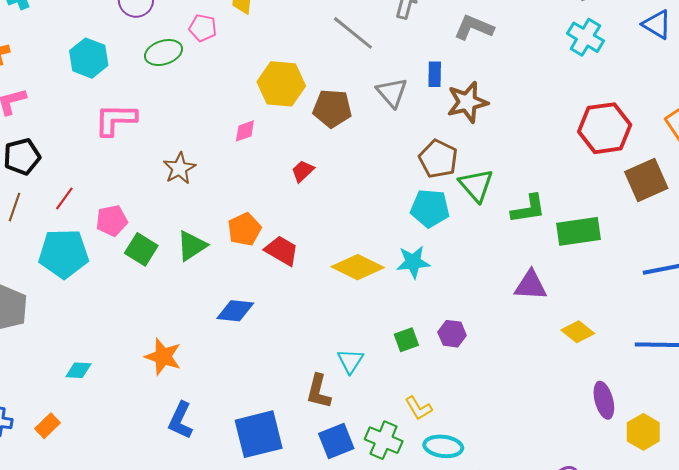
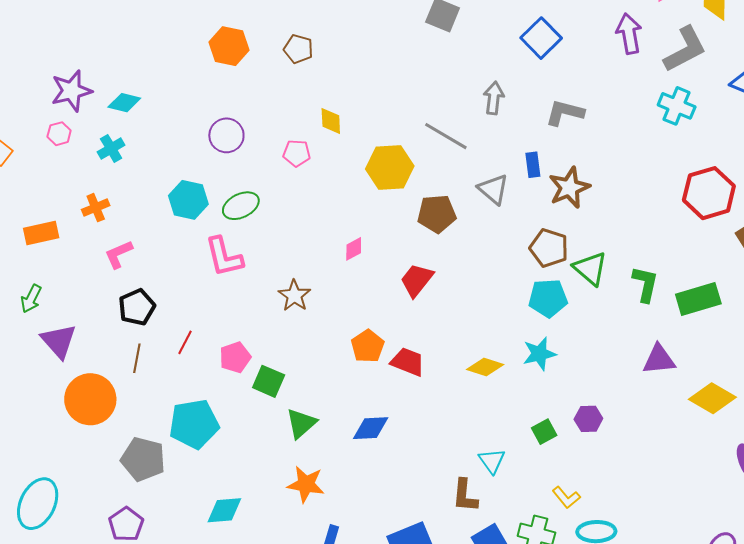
green ellipse: (164, 53) -> (241, 206), moved
yellow hexagon: (281, 84) -> (390, 168), moved
pink L-shape: (115, 120) -> (224, 257), turned -96
red trapezoid: (303, 171) -> (417, 280), size x1.5
green L-shape: (528, 209) -> (645, 284), turned -60
green triangle: (192, 246) -> (301, 423), moved
cyan pentagon: (64, 254) -> (194, 424), moved
yellow diamond: (358, 267) -> (485, 367), size x0.7
yellow diamond: (578, 332) -> (712, 398), size x1.4
cyan diamond: (78, 370) -> (224, 510), size x1.4

